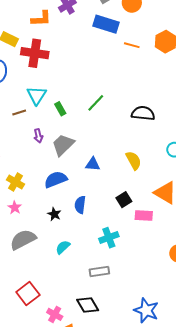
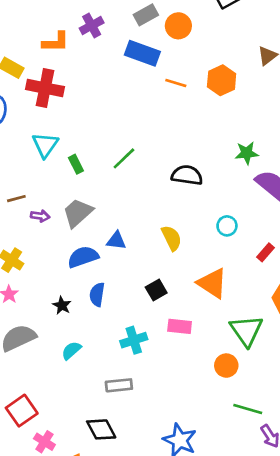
brown line: (19, 112) -> (16, 199), moved
purple arrow: (38, 136) -> (40, 216), moved, turned -72
blue semicircle: (56, 179) -> (83, 257), moved
pink rectangle: (144, 216) -> (180, 326), moved
pink cross: (55, 314) -> (44, 442), moved

